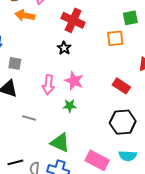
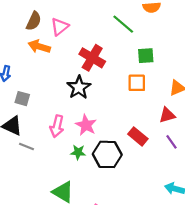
green square: (130, 18) -> (146, 56), moved
black star: (64, 48) -> (79, 87), size x1.5
gray line: (29, 118) -> (26, 146), moved
black hexagon: (123, 122) -> (107, 154), moved

